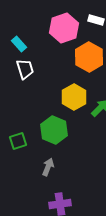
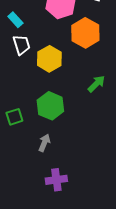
yellow hexagon: (74, 97) -> (49, 59), moved

